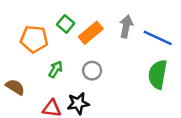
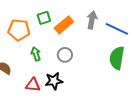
green square: (66, 24) -> (44, 18), turned 32
green arrow: (55, 69) -> (36, 54), turned -48

